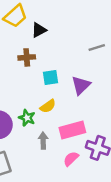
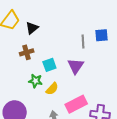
gray line: (97, 48) -> (83, 42), moved, turned -64
green star: (27, 118) -> (35, 81), moved

